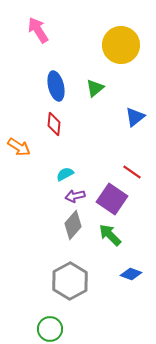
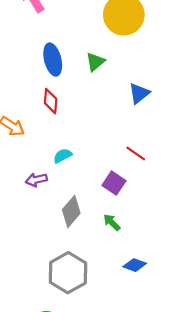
purple arrow: (75, 196) -> (36, 180), moved
purple square: (112, 199) -> (114, 183), size x0.7
green arrow: (110, 235) -> (112, 222), size x0.7

